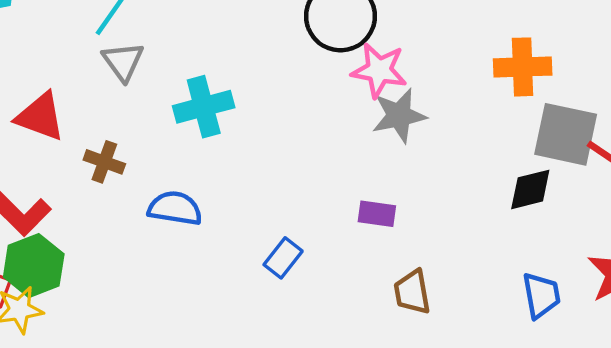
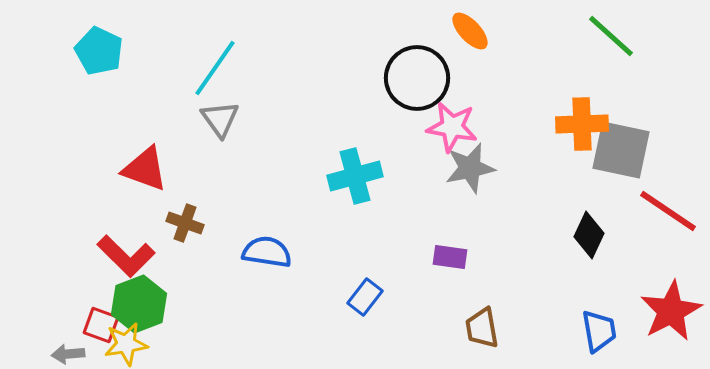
cyan cross: (204, 107) -> (355, 176), moved
gray square: (566, 134) -> (621, 150), moved
brown cross: (104, 162) -> (185, 223), moved
black diamond: (530, 189) -> (589, 235), turned -51

